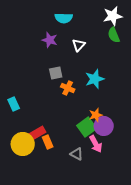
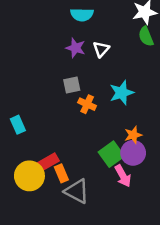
purple star: (50, 40) -> (76, 48), moved
orange star: (96, 115) -> (133, 135), moved
gray triangle: (77, 154) -> (77, 191), moved, size x1.5

